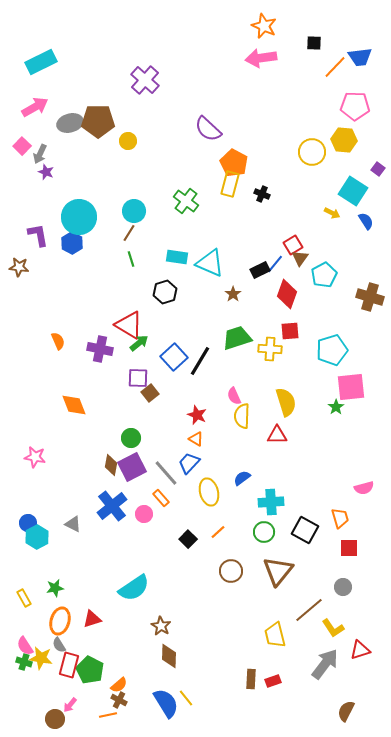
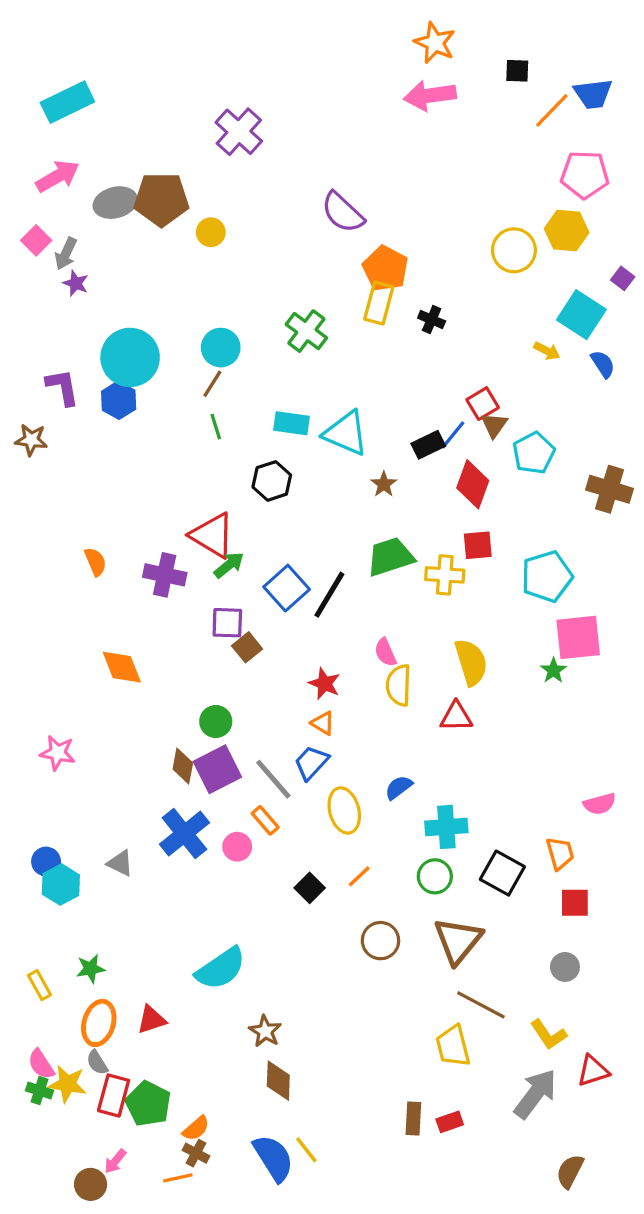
brown line: (309, 610) -> (481, 1005), moved, turned 68

